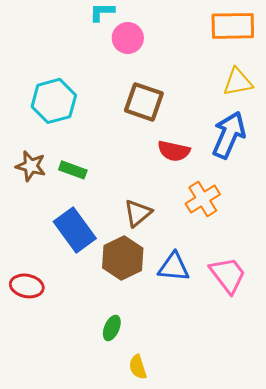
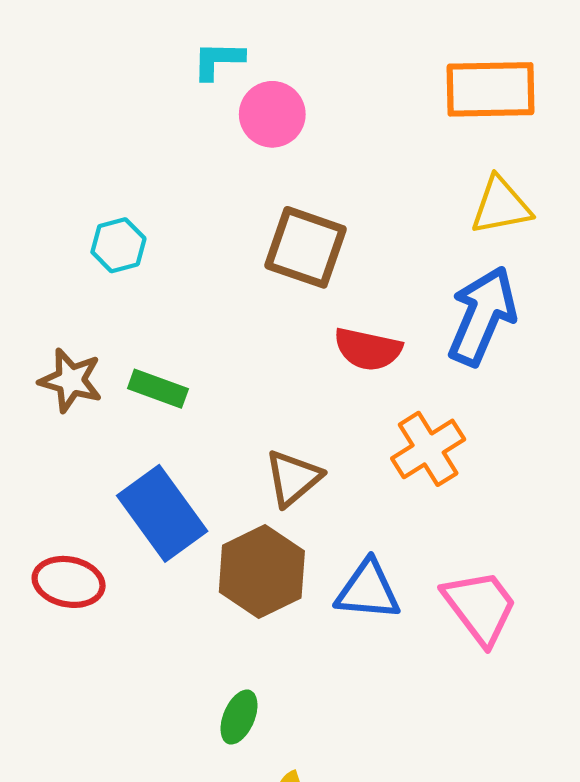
cyan hexagon: (54, 101) -> (118, 245), size x0.6
red ellipse: (27, 286) -> (69, 582), moved

